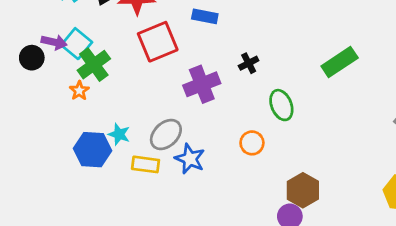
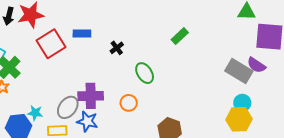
blue rectangle: (205, 16) -> (82, 33), moved
green rectangle: (340, 62) -> (180, 36), size x0.7
purple cross: (202, 84) -> (91, 96), moved, turned 30

